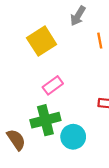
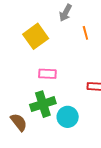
pink rectangle: (53, 85) -> (47, 74), turned 42

